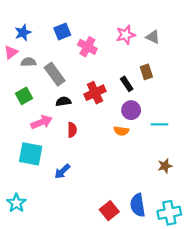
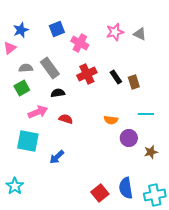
gray semicircle: (28, 62) -> (26, 68), moved
brown rectangle: (146, 72) -> (134, 82), moved
red cross: (95, 93) -> (87, 74), moved
purple circle: (131, 110) -> (129, 138), moved
red semicircle: (72, 130) -> (66, 119), turned -72

